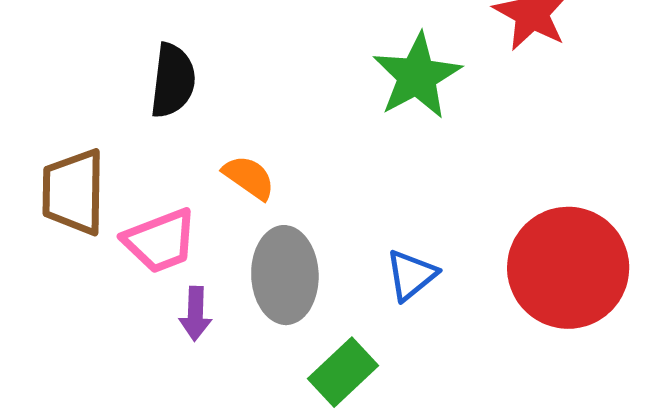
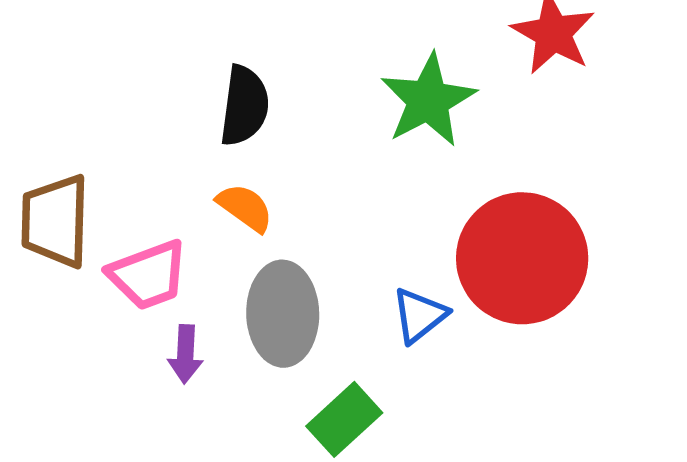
black semicircle: (173, 81) -> (244, 106), moved
red circle: (568, 268) -> (522, 258), moved

